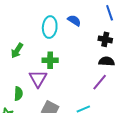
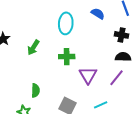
blue semicircle: (74, 20) -> (98, 14), moved
purple triangle: (38, 79) -> (88, 75), moved

